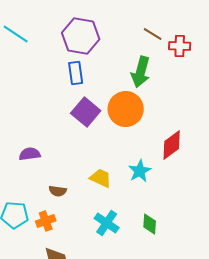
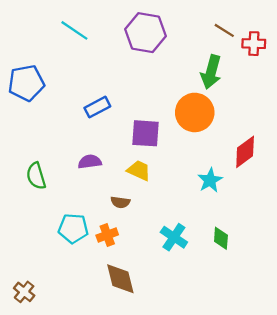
blue rectangle: (76, 73) -> (97, 107), moved, turned 70
purple square: (86, 112) -> (145, 133), moved, turned -36
yellow trapezoid: (101, 178) -> (139, 170), moved

